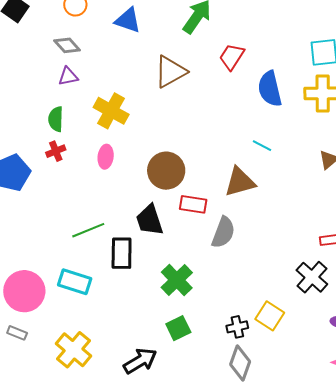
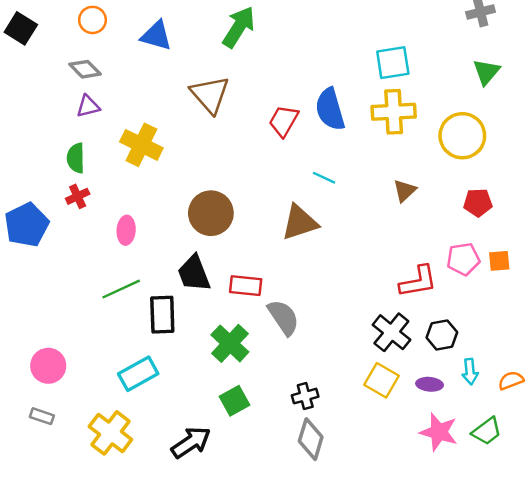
red trapezoid: (232, 57) -> (284, 121), moved
brown triangle: (170, 72) -> (210, 95), turned -39
pink ellipse: (106, 157) -> (126, 230), moved
red rectangle: (193, 204) -> (246, 286), moved
gray semicircle: (223, 232) -> (283, 317), moved, turned -52
cyan rectangle: (75, 282) -> (138, 374), moved, turned -44
pink circle: (24, 291) -> (48, 366), size x0.7
yellow square: (270, 316) -> (382, 380), moved

